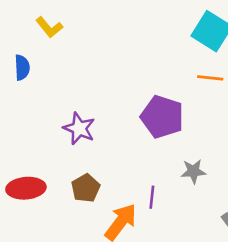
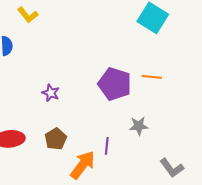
orange line: (210, 78) -> (152, 77), moved
purple star: (79, 128) -> (51, 93), size x0.7

